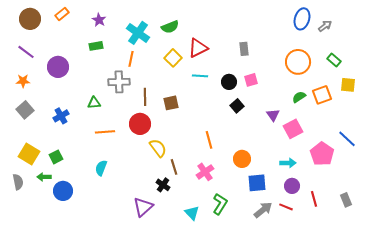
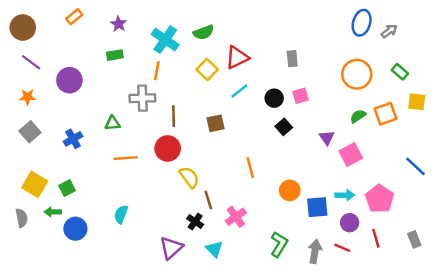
brown circle: (30, 19) -> (23, 28), moved
cyan line: (200, 76) -> (239, 91), turned -42
brown square: (171, 103) -> (216, 123), moved
pink pentagon: (322, 154) -> (380, 199), moved
cyan semicircle: (101, 168) -> (121, 214), moved
pink cross: (205, 172) -> (236, 217), moved
blue square: (257, 183) -> (317, 207), moved
green L-shape: (220, 204) -> (279, 244), moved
gray arrow: (263, 210) -> (315, 251), turned -42
cyan triangle: (192, 213) -> (214, 249), moved

